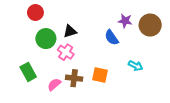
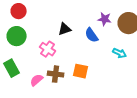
black triangle: (70, 31) -> (65, 29), moved
green circle: (46, 39) -> (17, 36), moved
cyan arrow: (136, 66) -> (120, 53), moved

